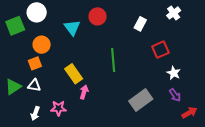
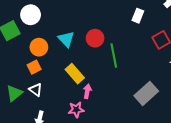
red circle: (98, 16) -> (95, 38), moved
cyan triangle: (72, 28) -> (66, 39), moved
white triangle: (34, 85) -> (36, 90), turned 32
pink star: (58, 108) -> (76, 110), moved

